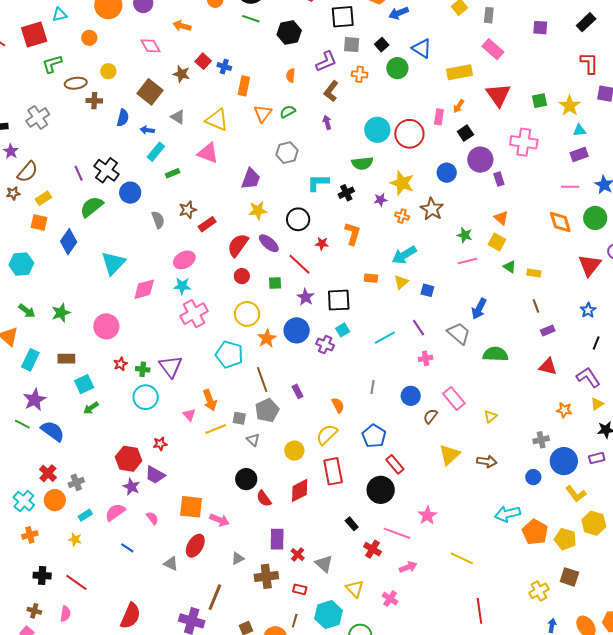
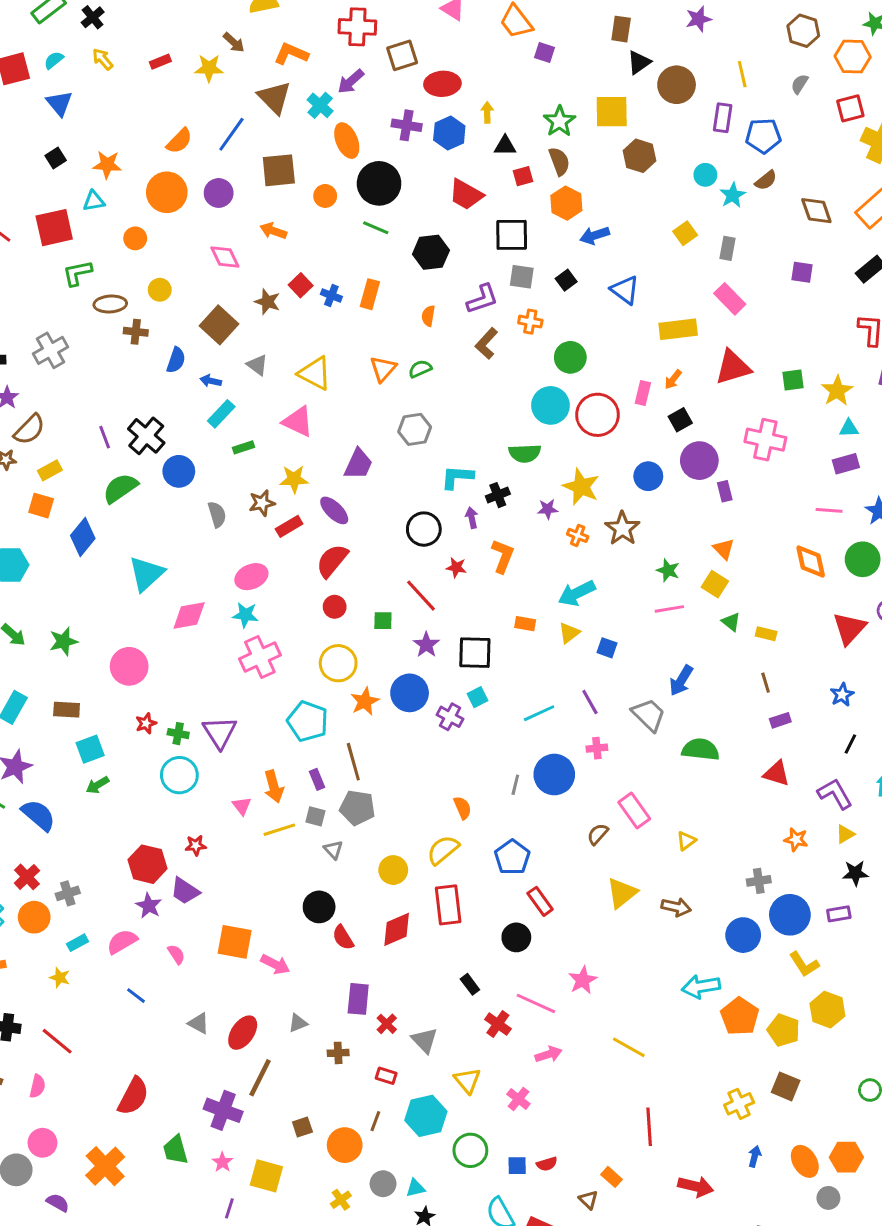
green circle: (397, 68) -> (570, 357), moved
orange rectangle: (244, 86) -> (370, 294), moved
red triangle: (498, 95) -> (733, 367), turned 44
purple arrow: (327, 122) -> (472, 518), moved
yellow star: (258, 211) -> (294, 479), moved
purple ellipse: (269, 243) -> (334, 510), moved
purple rectangle: (297, 391) -> (317, 779), moved
blue circle: (411, 396) -> (554, 775), moved, size x1.4
gray pentagon: (267, 410) -> (357, 808), turned 30
blue circle: (533, 477) -> (743, 935), size x1.5
black circle: (381, 490) -> (516, 937), size x0.7
red ellipse: (195, 546) -> (243, 1033), moved
brown cross: (266, 576) -> (338, 1053), size x0.6

